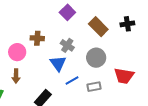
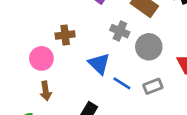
gray cross: (67, 45) -> (120, 31), moved
blue line: (72, 80) -> (122, 83), turned 72

